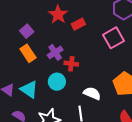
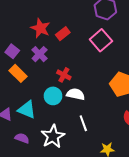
purple cross: (55, 52) -> (40, 54), moved
red cross: (71, 64) -> (64, 75), turned 32
white semicircle: (92, 93) -> (76, 94), moved

